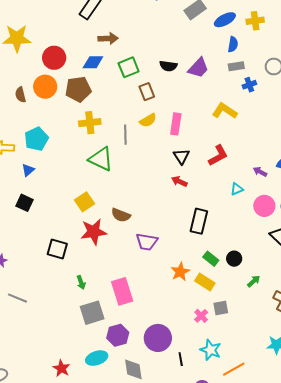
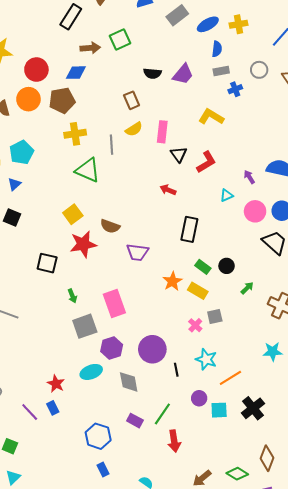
green square: (129, 67) -> (120, 39), moved
black triangle: (181, 156) -> (179, 154), moved
purple arrow: (260, 172) -> (249, 177), turned 32

